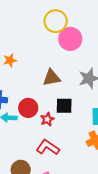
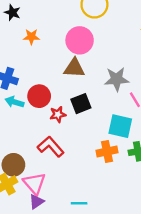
pink circle: (70, 39) -> (80, 40), moved
black square: (64, 106) -> (81, 104), turned -36

